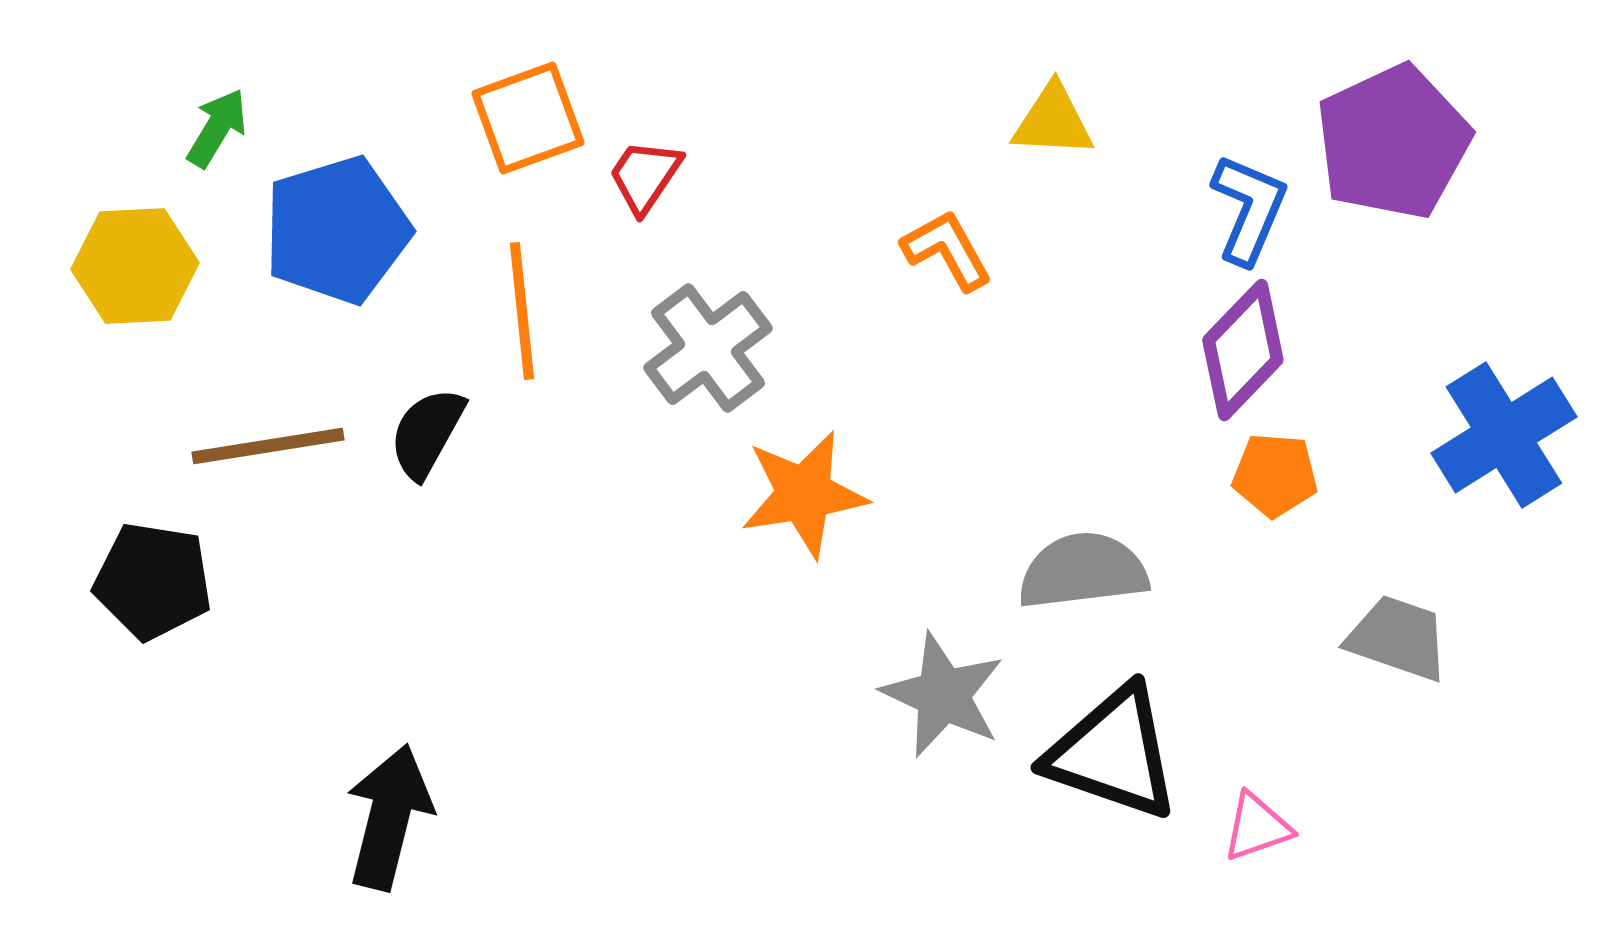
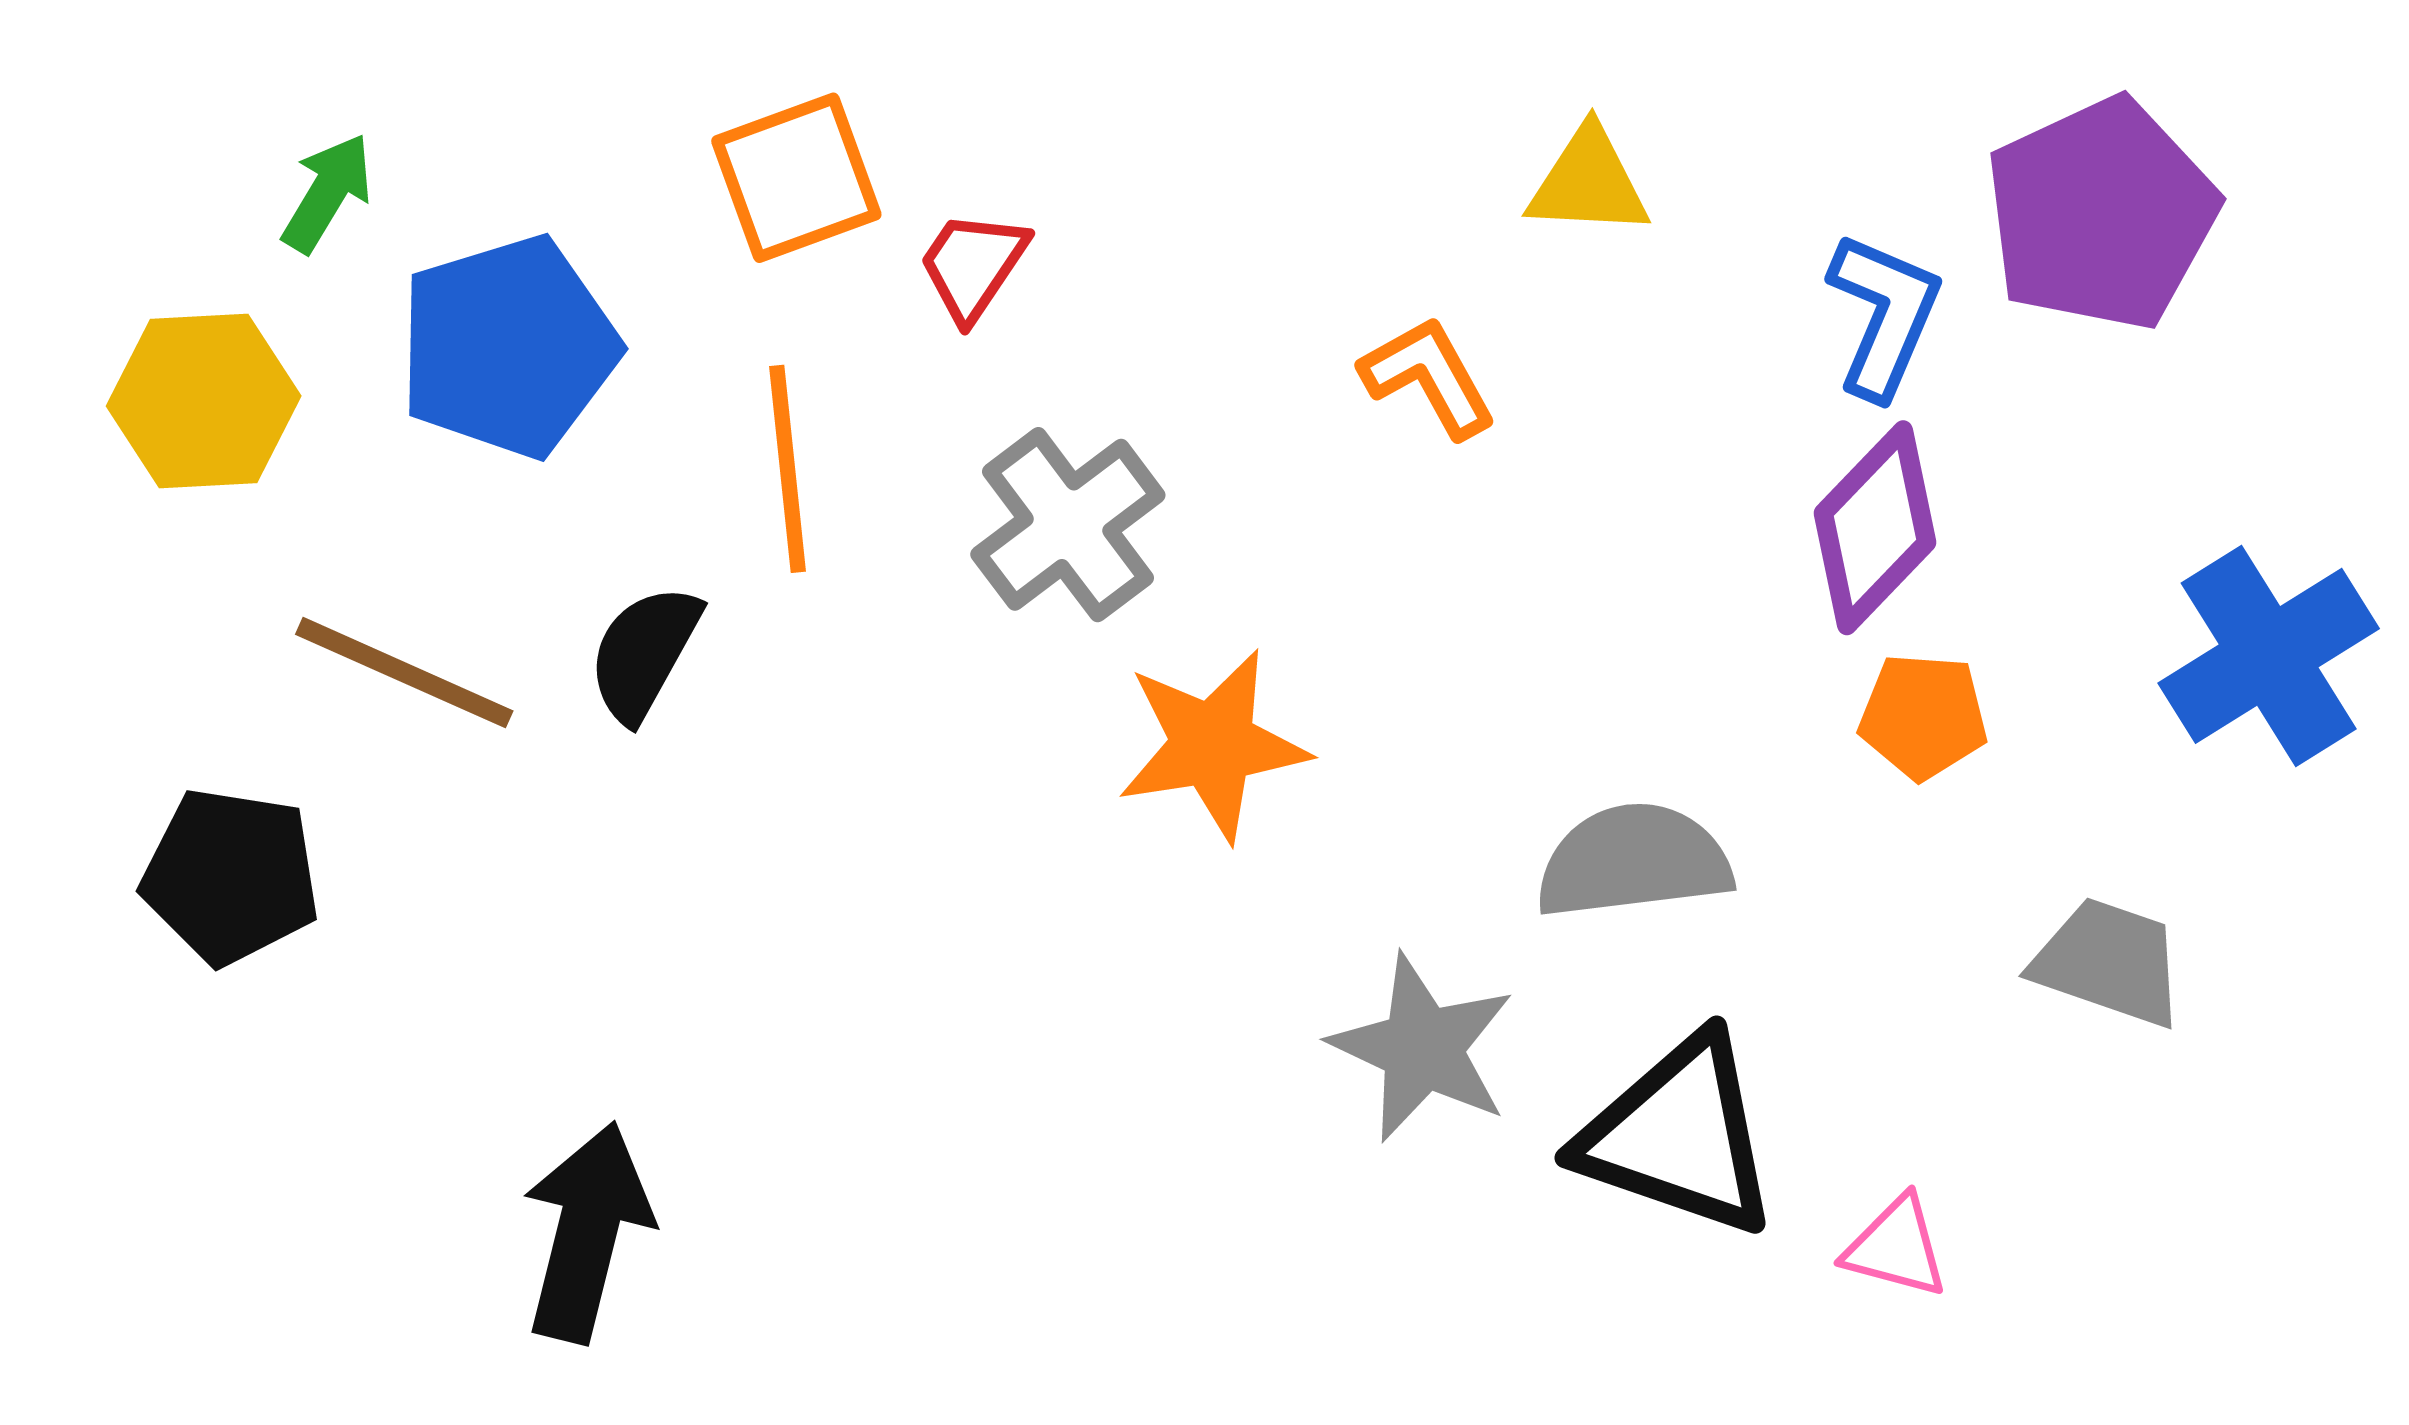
brown line: (268, 446) -> (404, 673), turned 33
pink triangle: (1257, 827) -> (1896, 1247), turned 34

